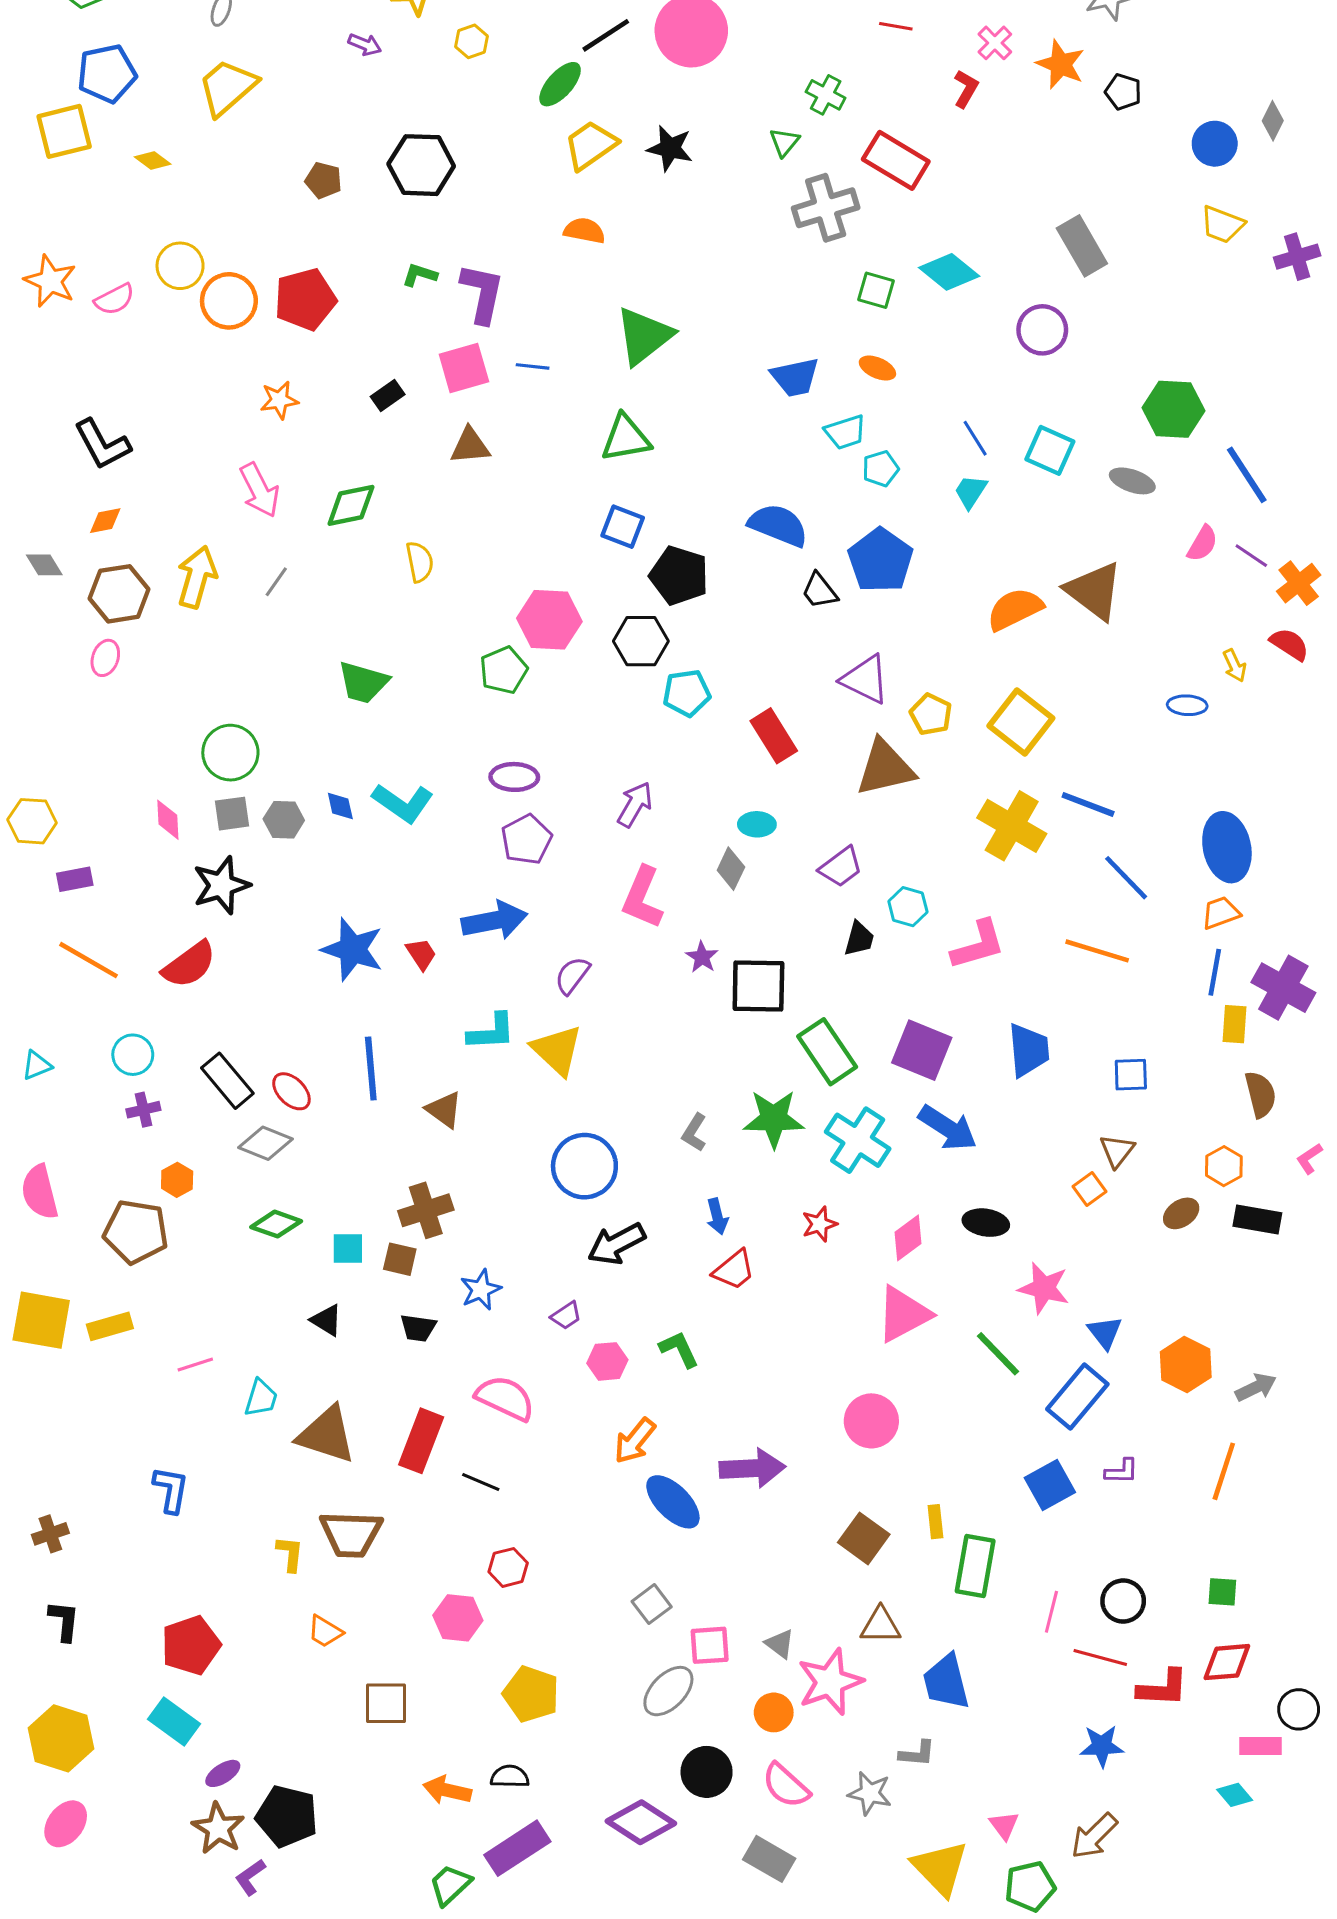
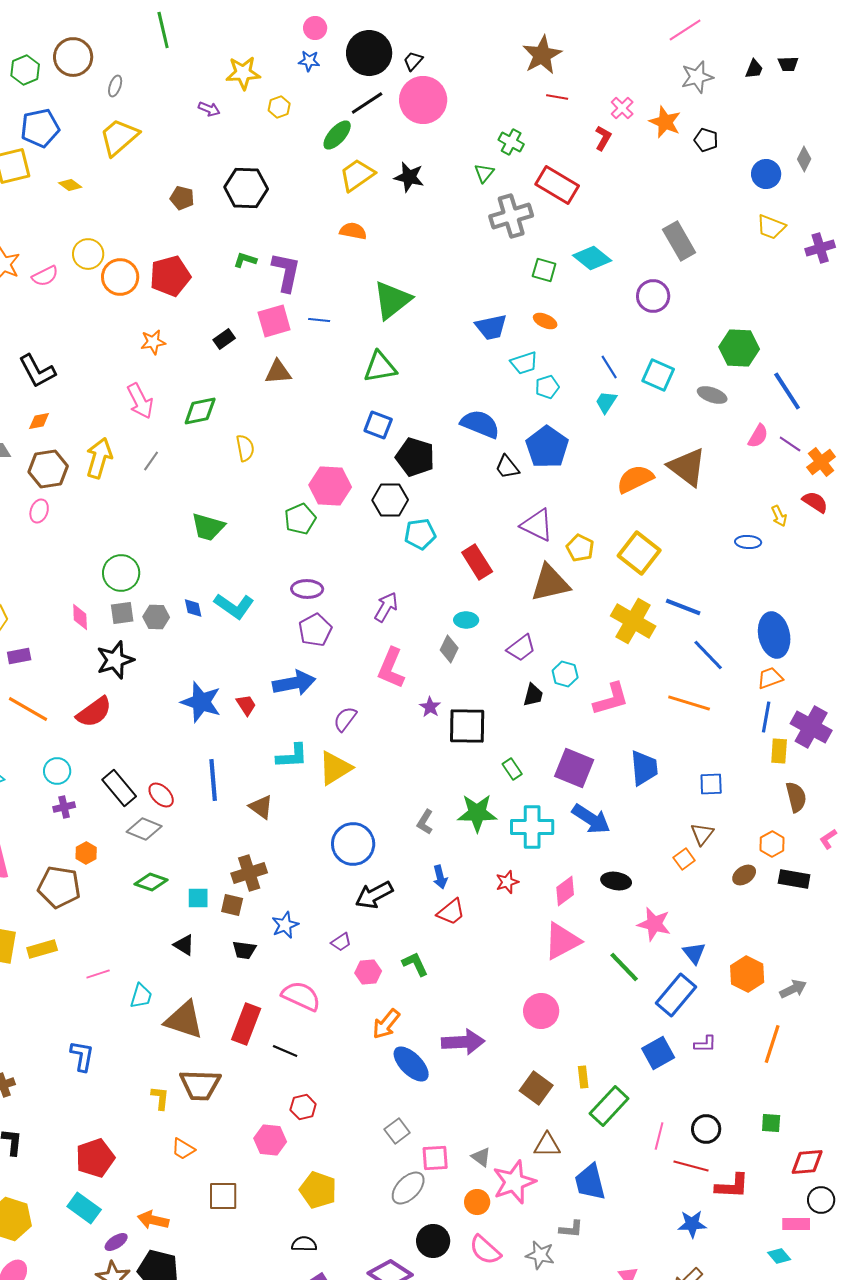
yellow triangle: (557, 1050) -> (335, 768), turned 45
green rectangle: (827, 1052) -> (512, 769), size x0.5
cyan cross: (858, 1140) -> (532, 827), turned -33
green rectangle: (975, 1566) -> (609, 1106), turned 33
red diamond: (1227, 1662) -> (807, 1162), moved
orange arrow: (447, 1790) -> (153, 1220), moved

